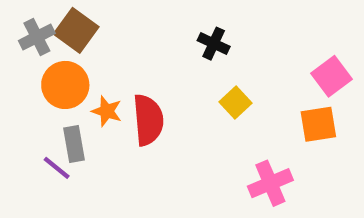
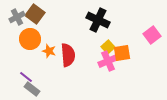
black cross: (214, 44) -> (98, 20), size x1.6
orange square: (318, 124) -> (122, 53), moved
gray rectangle: (74, 144) -> (32, 89), moved, turned -42
pink cross: (270, 183) -> (108, 61), moved

